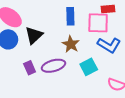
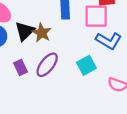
brown star: (71, 44) -> (42, 33), moved
purple ellipse: (53, 66) -> (47, 65), turned -35

